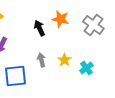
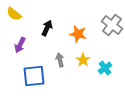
orange star: (60, 19) -> (78, 34), moved
black arrow: (39, 28) -> (47, 28), moved, turned 49

